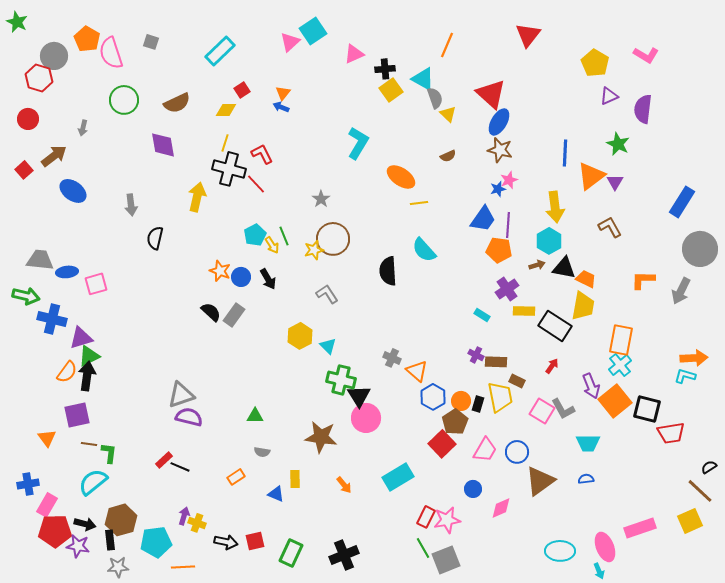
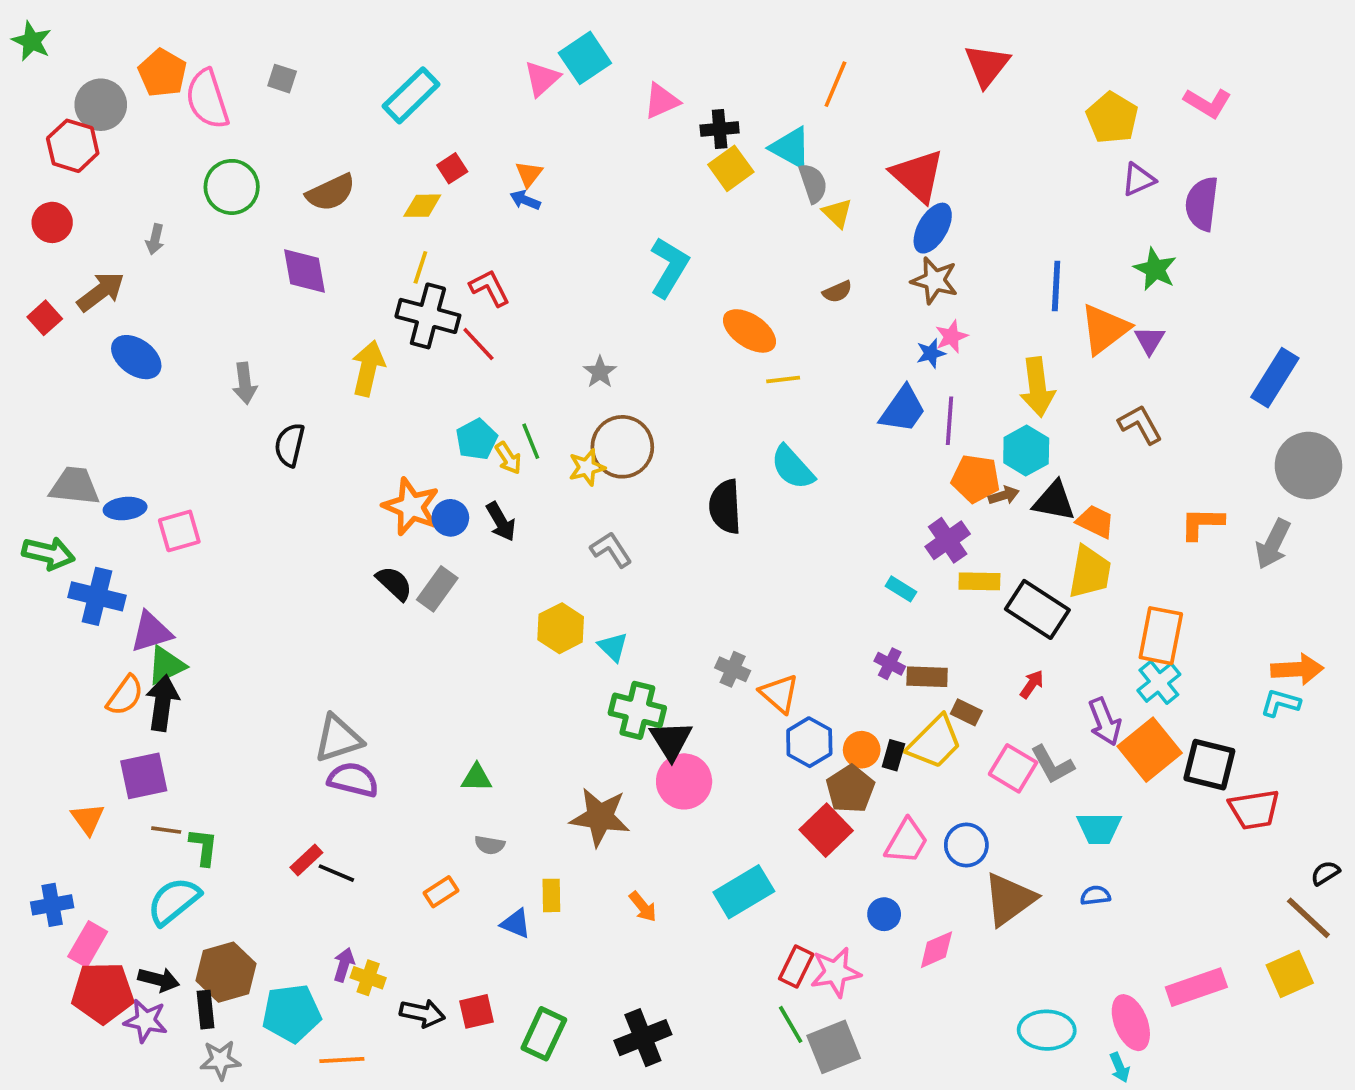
orange pentagon: (499, 250) -> (976, 479), moved
orange star: (220, 271) -> (411, 507), size x1.4
yellow trapezoid: (500, 397) -> (935, 742), turned 56

